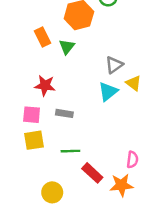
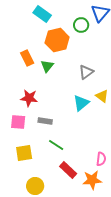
gray triangle: (114, 65) -> (86, 72), moved
yellow square: (34, 140) -> (24, 153), moved
green line: (70, 151) -> (56, 145), moved, turned 35

